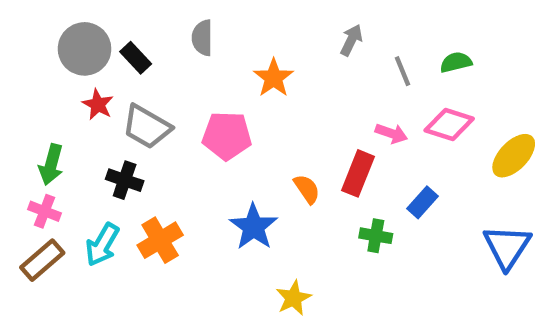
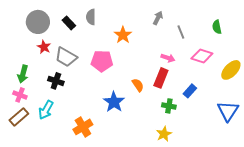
black rectangle: (136, 58) -> (69, 23), moved
green semicircle: (456, 62) -> (217, 27), moved, turned -88
pink arrow: (391, 133) -> (168, 58), moved
orange cross: (160, 240) -> (83, 127), moved
yellow star: (294, 298) -> (164, 134), moved

